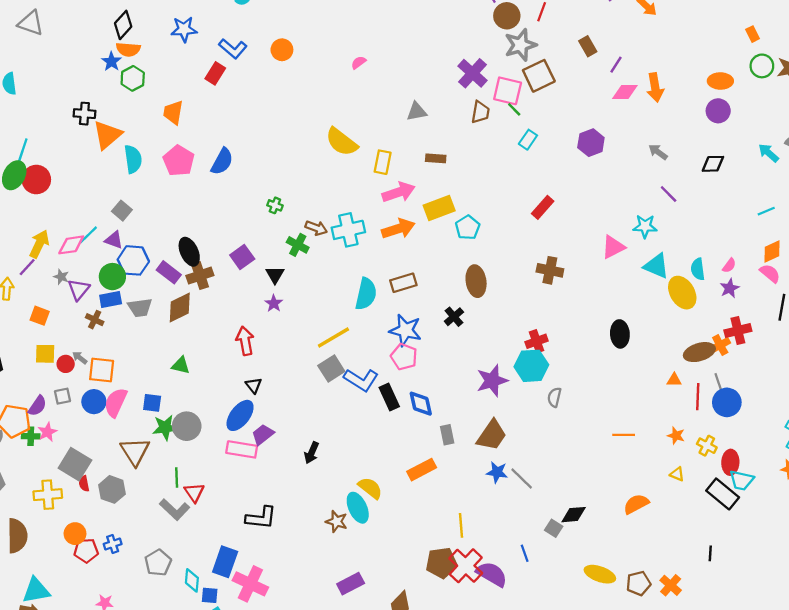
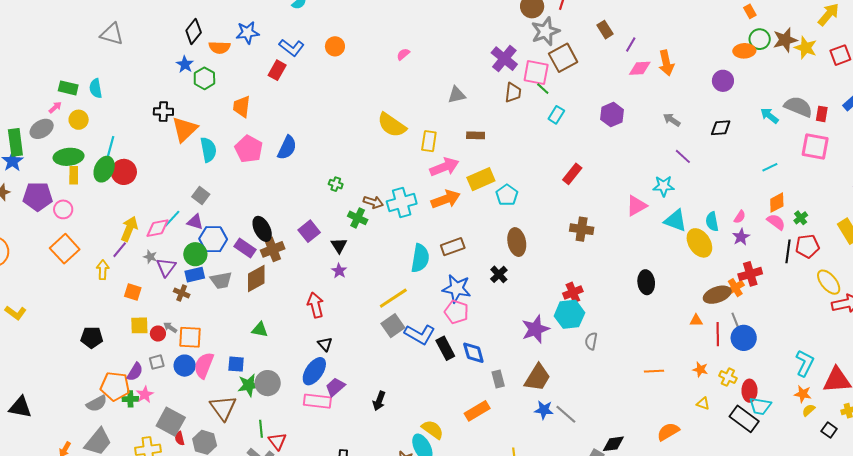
orange semicircle: (128, 49) -> (220, 47), moved
orange ellipse: (720, 81) -> (744, 51), moved

